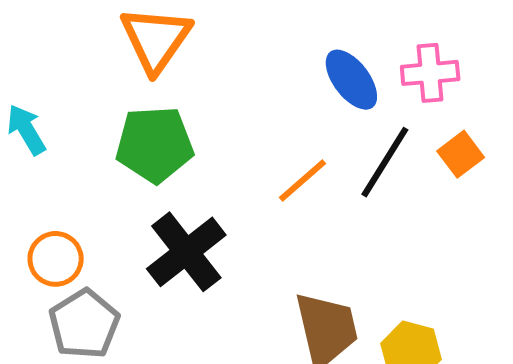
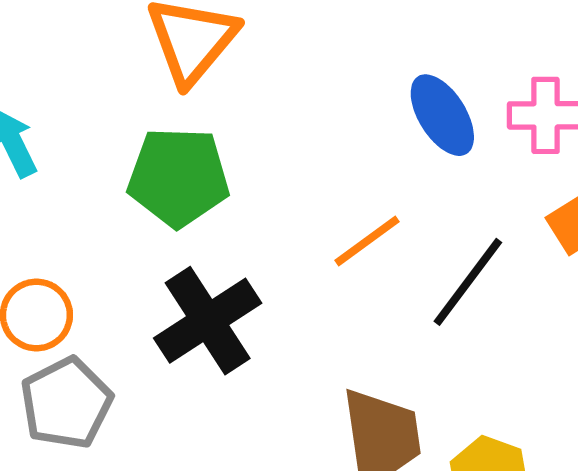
black line: (385, 162) -> (468, 282), moved

